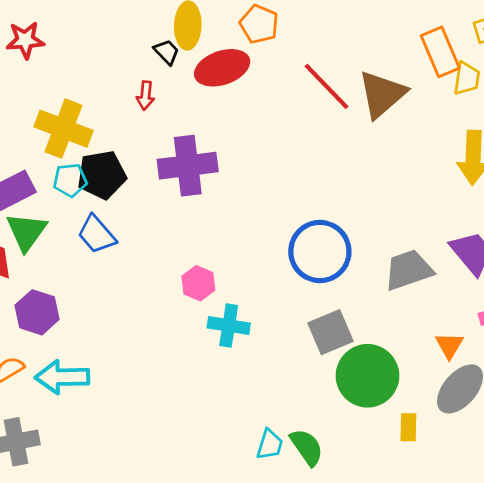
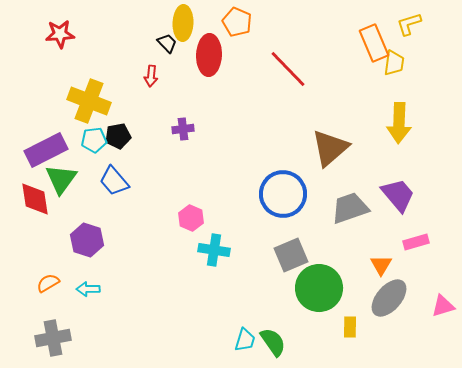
red ellipse: (222, 68) -> (209, 55), turned -69
brown triangle: (382, 94) -> (330, 148), moved
purple cross: (188, 166) -> (183, 129), size x0.5
black pentagon: (102, 175) -> (118, 136), size x0.7
purple hexagon: (37, 312) -> (87, 240), moved
cyan arrow: (62, 377) -> (88, 289), size x0.6

